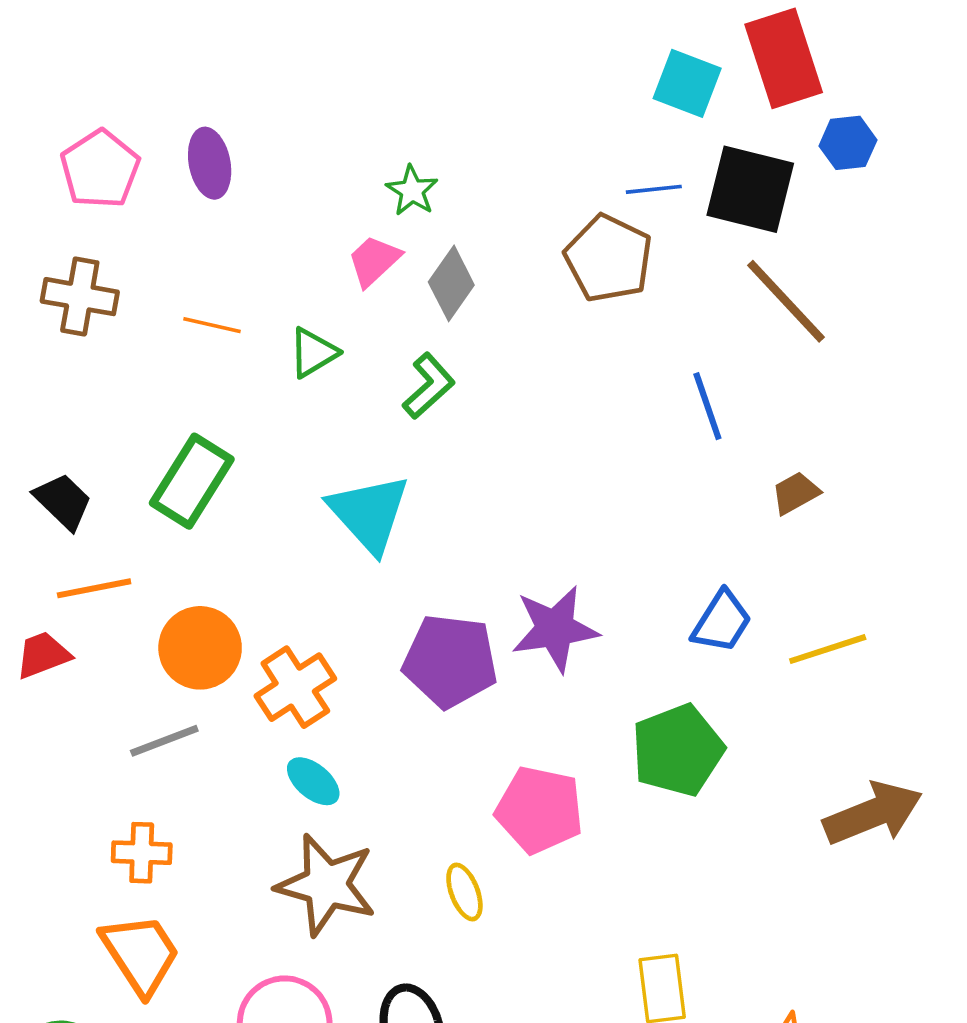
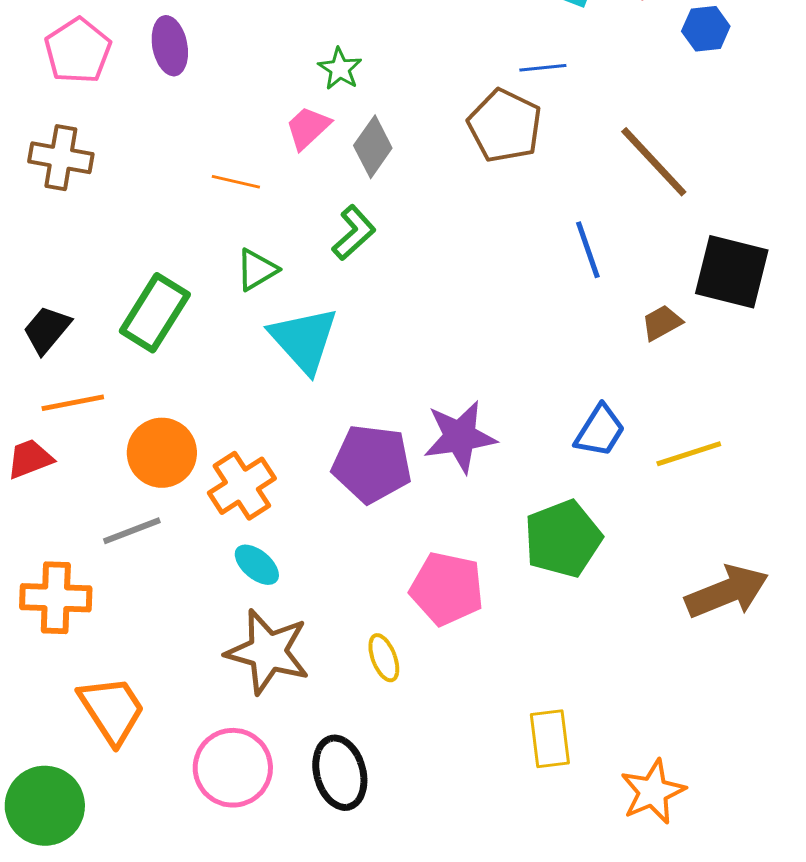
black square: (750, 189) -> (732, 272), moved
orange line: (212, 325) -> (236, 182), moved
green triangle: (313, 353) -> (257, 270), moved
black trapezoid: (63, 501) -> (47, 330), turned -94
orange cross: (142, 853) -> (56, 598), moved, size x1.4

